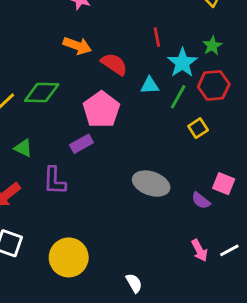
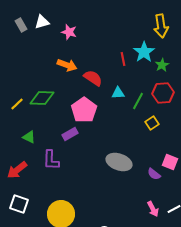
cyan star: (182, 63) -> (144, 52), moved

